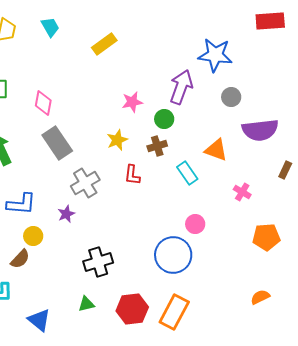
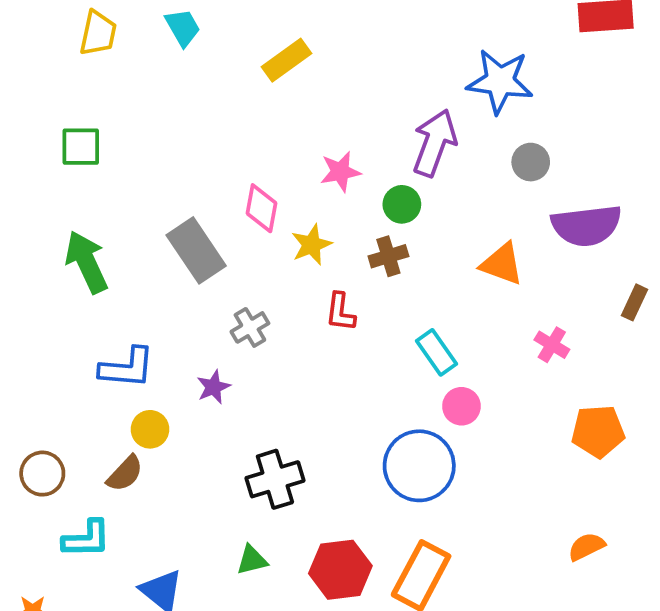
pink diamond: (43, 103) -> (262, 208), moved
cyan rectangle: (187, 173) -> (436, 352), moved
gray cross: (85, 183) -> (250, 327), size x0.7

